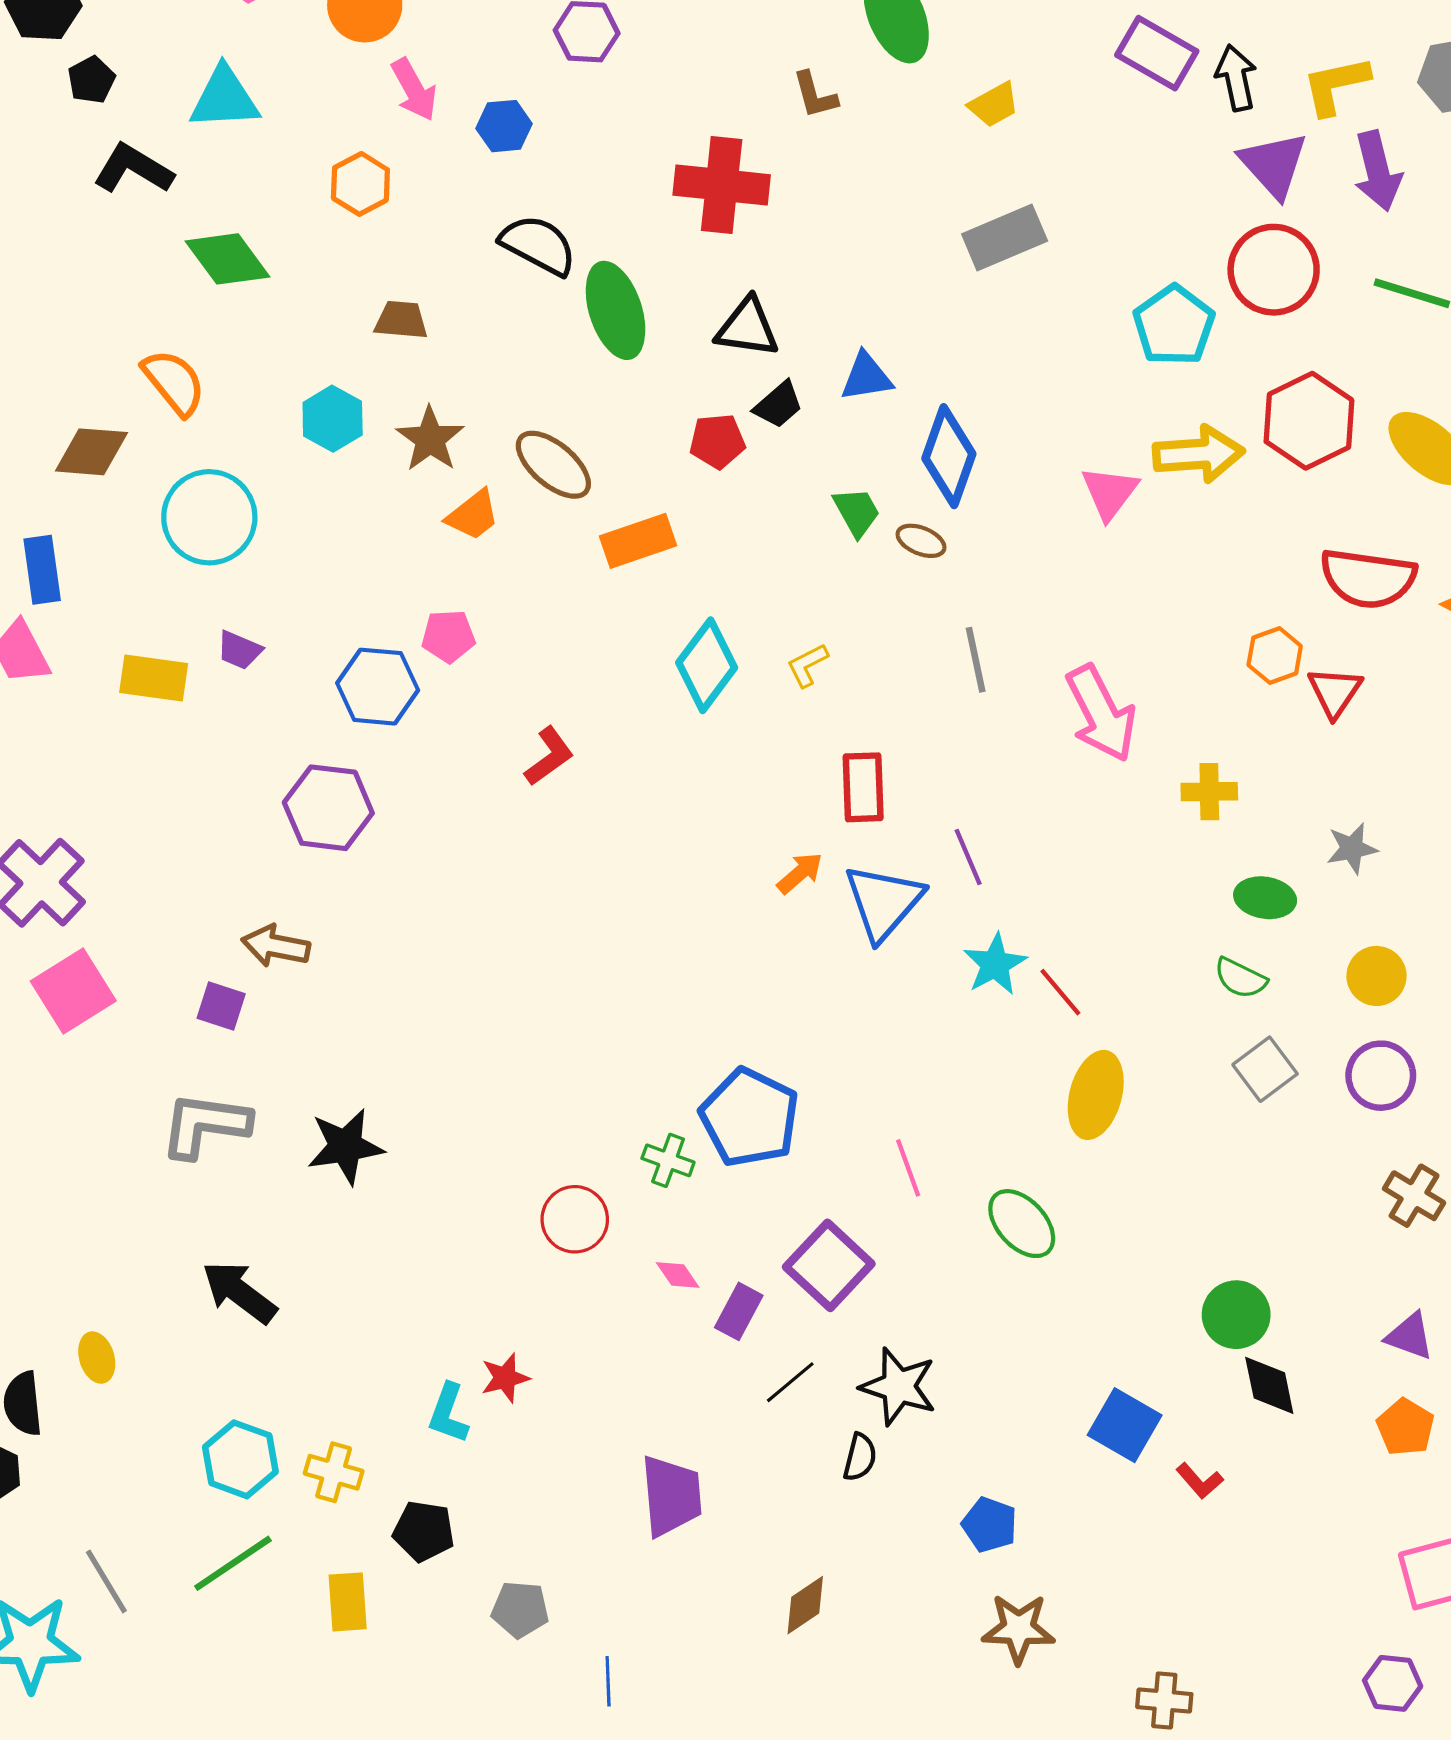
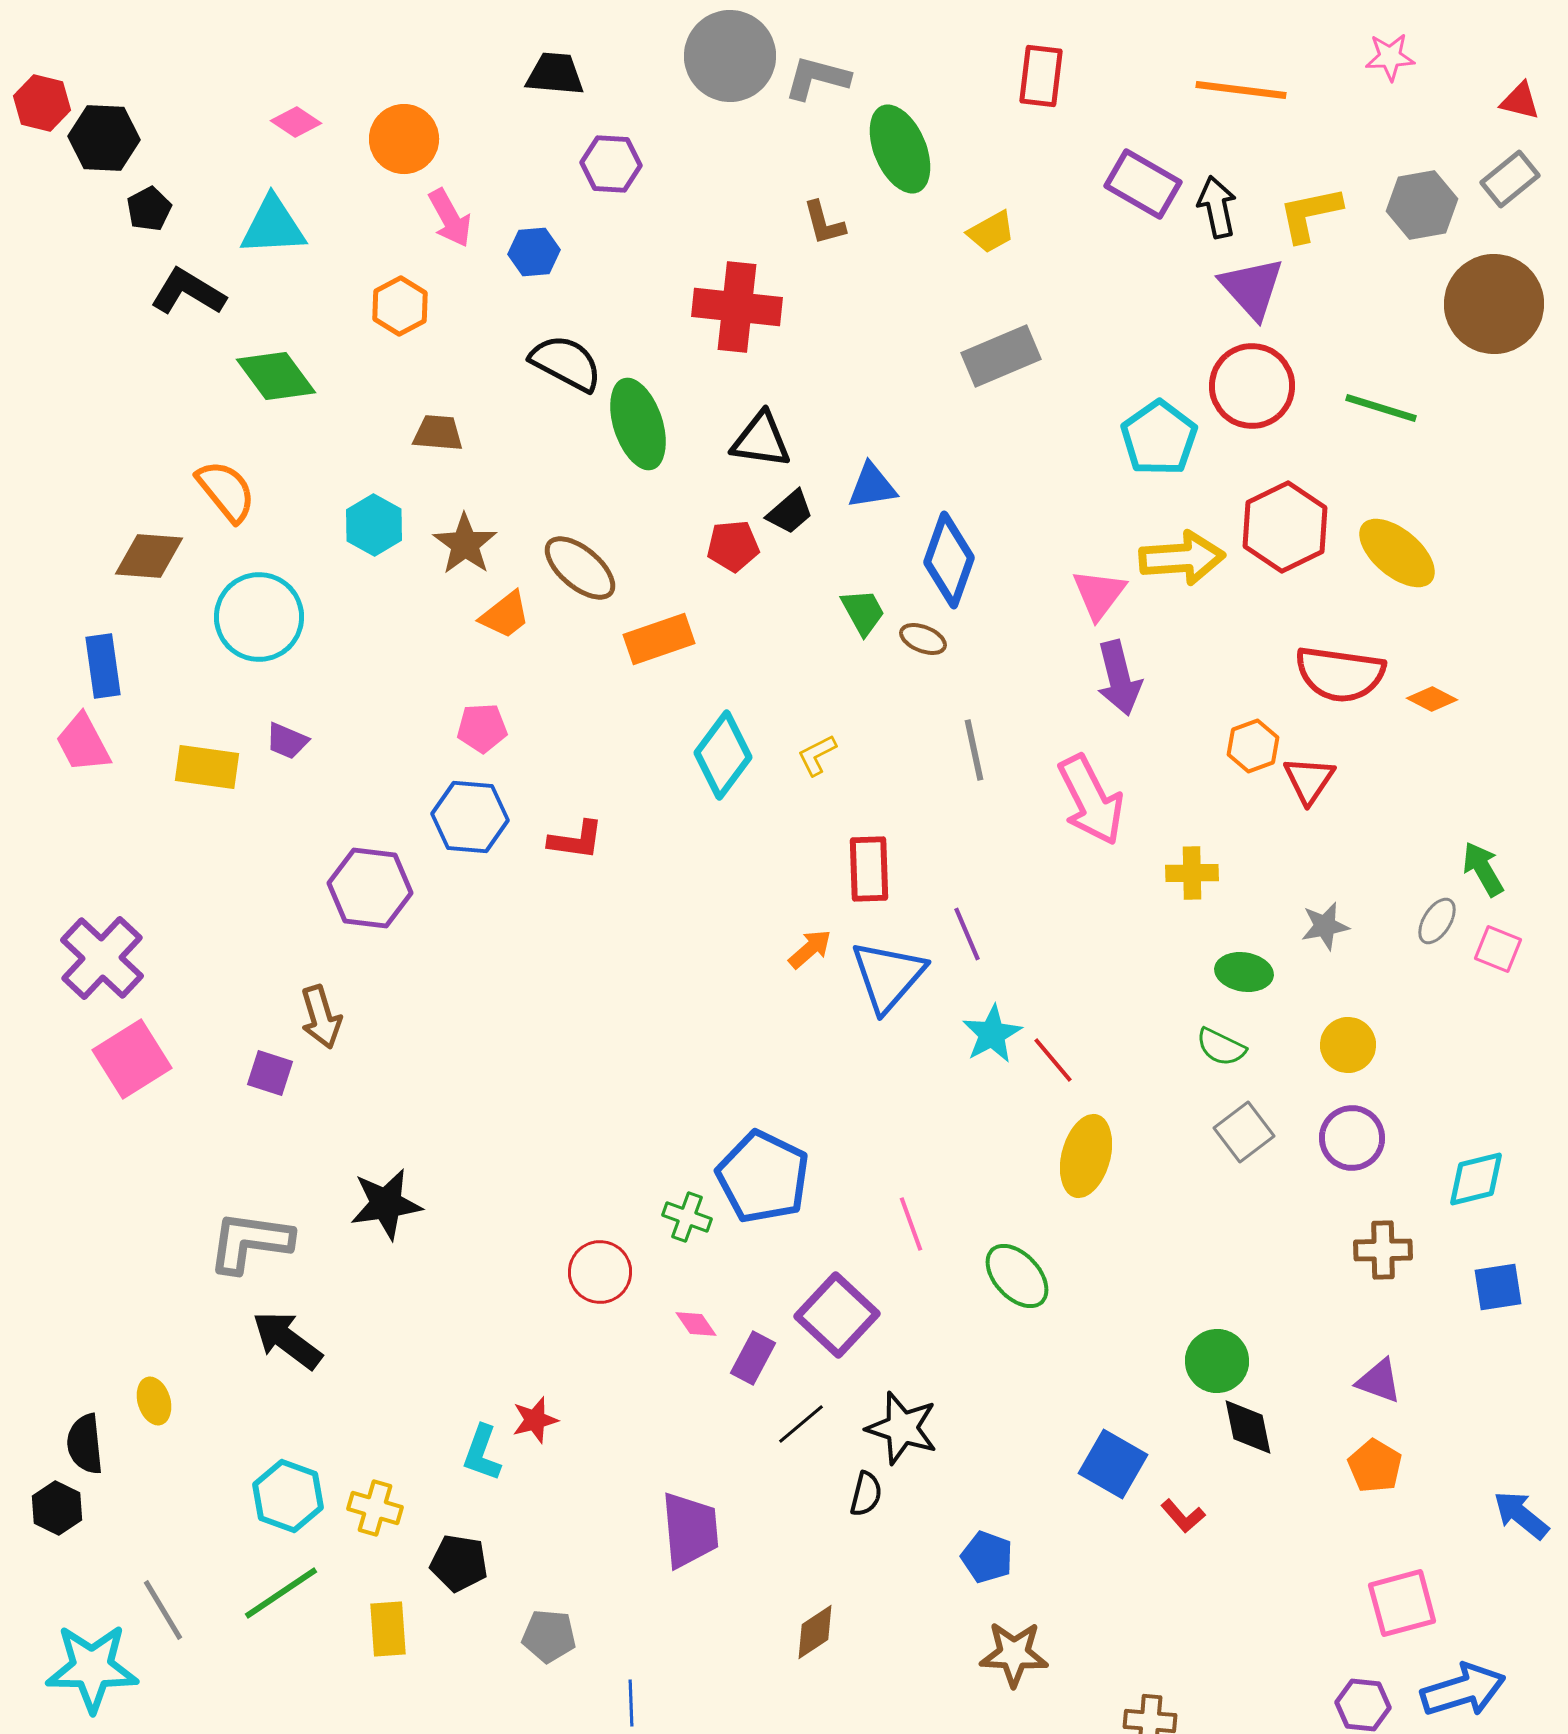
purple arrow: (1378, 171) -> (1119, 678), moved
blue hexagon: (378, 687) -> (470, 817), moved
red L-shape: (549, 756) -> (576, 840), turned 44
brown arrow: (276, 946) -> (321, 1017), turned -118
gray L-shape: (205, 1125) -> (250, 1242), moved
brown cross: (1414, 1196) -> (1383, 1250), turned -32

